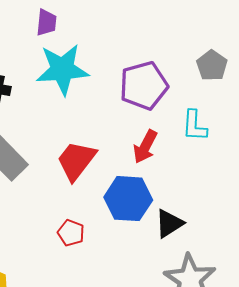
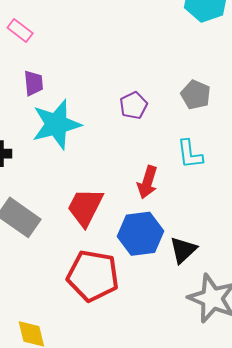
purple pentagon: (144, 86) -> (134, 105), moved, size x0.6
red pentagon: (71, 233) -> (93, 276), size x2.0

